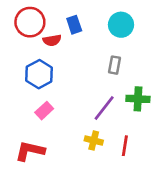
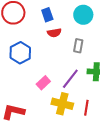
red semicircle: (52, 40) -> (54, 33), moved
pink rectangle: (44, 111) -> (43, 83), moved
yellow cross: (94, 141) -> (62, 104), size x1.5

